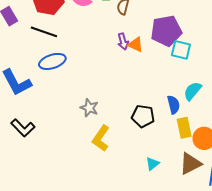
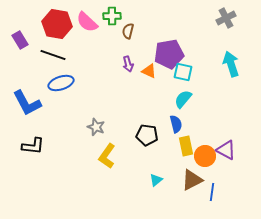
orange triangle: (136, 45) -> (149, 71), moved
cyan semicircle: (193, 91) -> (183, 99), moved
black L-shape: (23, 128) -> (33, 146), turned -40

